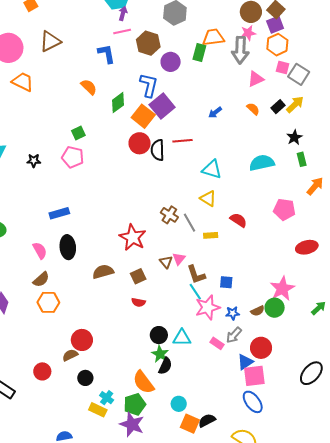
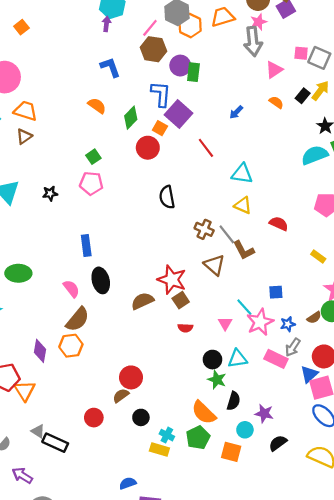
purple arrow: (123, 13) -> (107, 24), moved
pink line: (122, 31) -> (150, 28), moved, turned -30
orange trapezoid: (213, 37) -> (223, 17), moved
brown triangle: (50, 41) -> (24, 136), moved, size x0.7
orange hexagon: (277, 45) -> (190, 26), moved
green rectangle: (199, 53) -> (193, 72), moved
orange square: (143, 116) -> (160, 128), size x0.6
red line: (182, 141) -> (206, 148), turned 66
red circle: (140, 143) -> (148, 148), moved
black semicircle: (158, 150) -> (167, 197), moved
cyan semicircle: (262, 163) -> (315, 155), moved
blue rectangle: (59, 213) -> (86, 246), turned -72
yellow rectangle: (211, 235) -> (318, 257), moved, turned 48
red star: (133, 237) -> (172, 280), moved
pink triangle: (179, 259) -> (225, 323), moved
brown triangle: (166, 262) -> (214, 265), moved, size x1.5
brown L-shape: (196, 275) -> (244, 250), moved
brown semicircle: (41, 279) -> (78, 319), size x1.4
orange hexagon: (48, 302) -> (71, 346), moved
pink rectangle: (217, 343) -> (276, 359), size x1.5
black semicircle: (165, 366) -> (234, 401), moved
purple star: (132, 424) -> (264, 413), moved, size x0.7
orange square: (190, 424) -> (231, 452), moved

